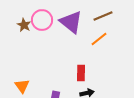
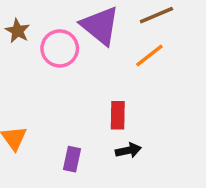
pink circle: (42, 20) -> (60, 48), moved

